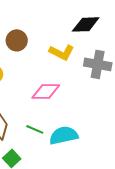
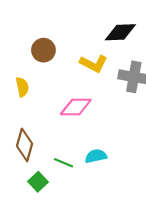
green line: (35, 129) -> (64, 163), moved
cyan semicircle: (64, 135) -> (96, 156), size x0.7

